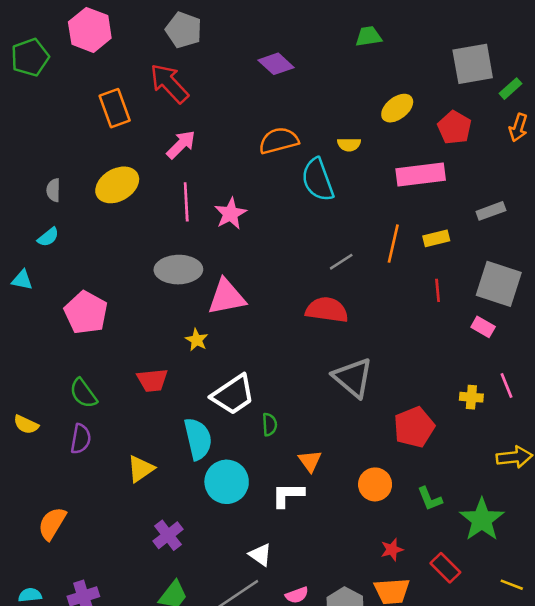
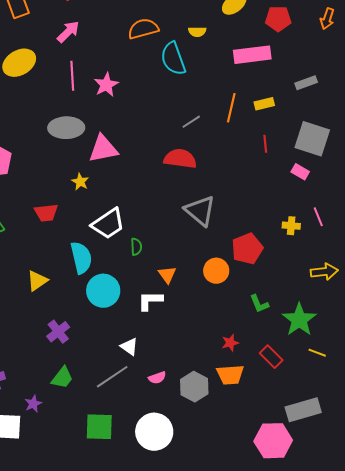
red pentagon: (454, 128) -> (278, 19), turned -30
orange circle: (375, 484) -> (216, 271), moved
yellow line: (512, 585) -> (317, 353), moved

